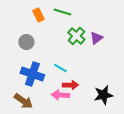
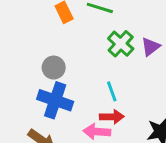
gray circle: (26, 42) -> (54, 68), moved
cyan line: (60, 68) -> (112, 91), moved, turned 40

